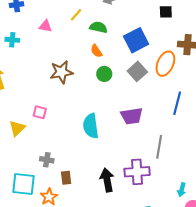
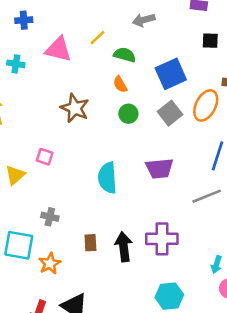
pink triangle: (45, 26) -> (58, 49), size x1.6
brown star: (61, 72) -> (75, 108), turned 30
gray line: (159, 147) -> (207, 196), moved, turned 55
brown rectangle: (66, 178) -> (90, 243), moved

